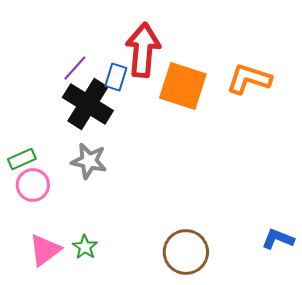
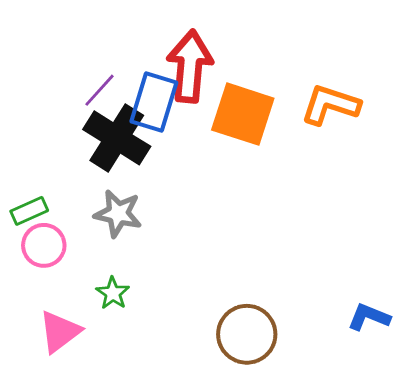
blue rectangle: (116, 77) -> (154, 102), size x1.6
green star: (85, 247) -> (113, 293), moved

